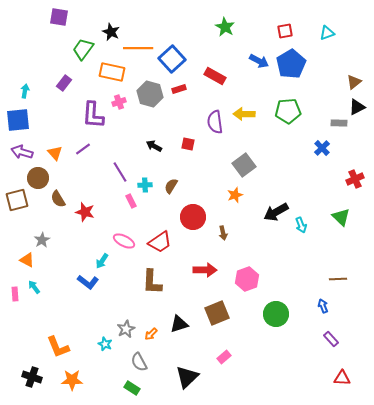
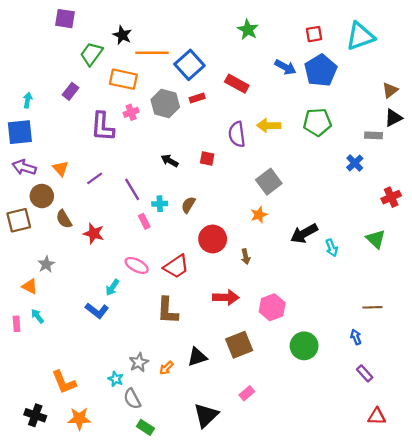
cyan triangle: (327, 33) -> (360, 36), size x1.8
purple line: (83, 149) -> (95, 178), moved
gray semicircle: (139, 362) -> (132, 399), moved

